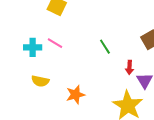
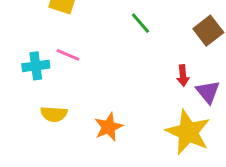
green line: (105, 47) -> (141, 23), moved

